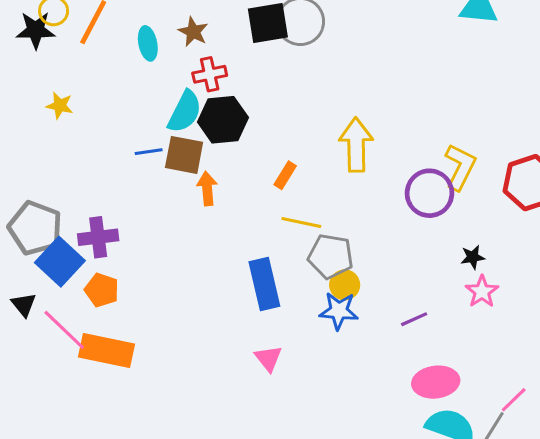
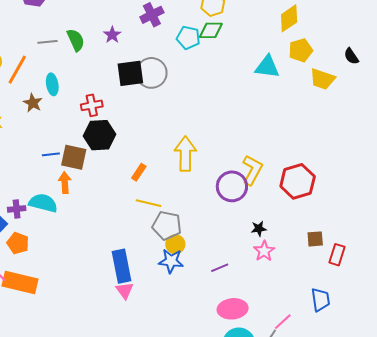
brown star: (193, 32) -> (33, 103), moved
cyan semicircle: (185, 112) -> (43, 203), moved, turned -104
orange arrow: (207, 188) -> (65, 183), moved
purple cross: (98, 237) -> (17, 209), size x0.7
blue rectangle: (264, 284) -> (122, 266), moved

